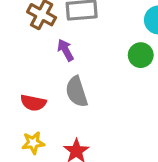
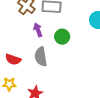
green circle: (141, 55) -> (62, 37), moved

